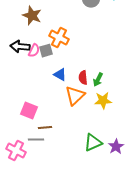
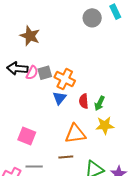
orange cross: (59, 38) -> (65, 79), moved
blue triangle: (60, 75) -> (59, 98), turned 40
orange triangle: (75, 96) -> (75, 134), moved, turned 35
brown line: (45, 128) -> (66, 157), moved

